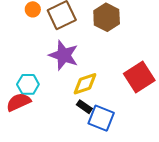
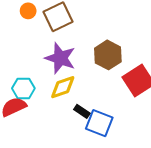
brown hexagon: (107, 17) -> (108, 55), moved
yellow diamond: (85, 84) -> (63, 87), moved

